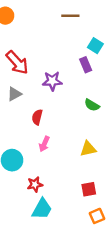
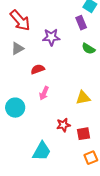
green semicircle: (92, 105) -> (88, 49), moved
red semicircle: (37, 117) -> (38, 69), turned 56
red star: (35, 184) -> (63, 125), moved

